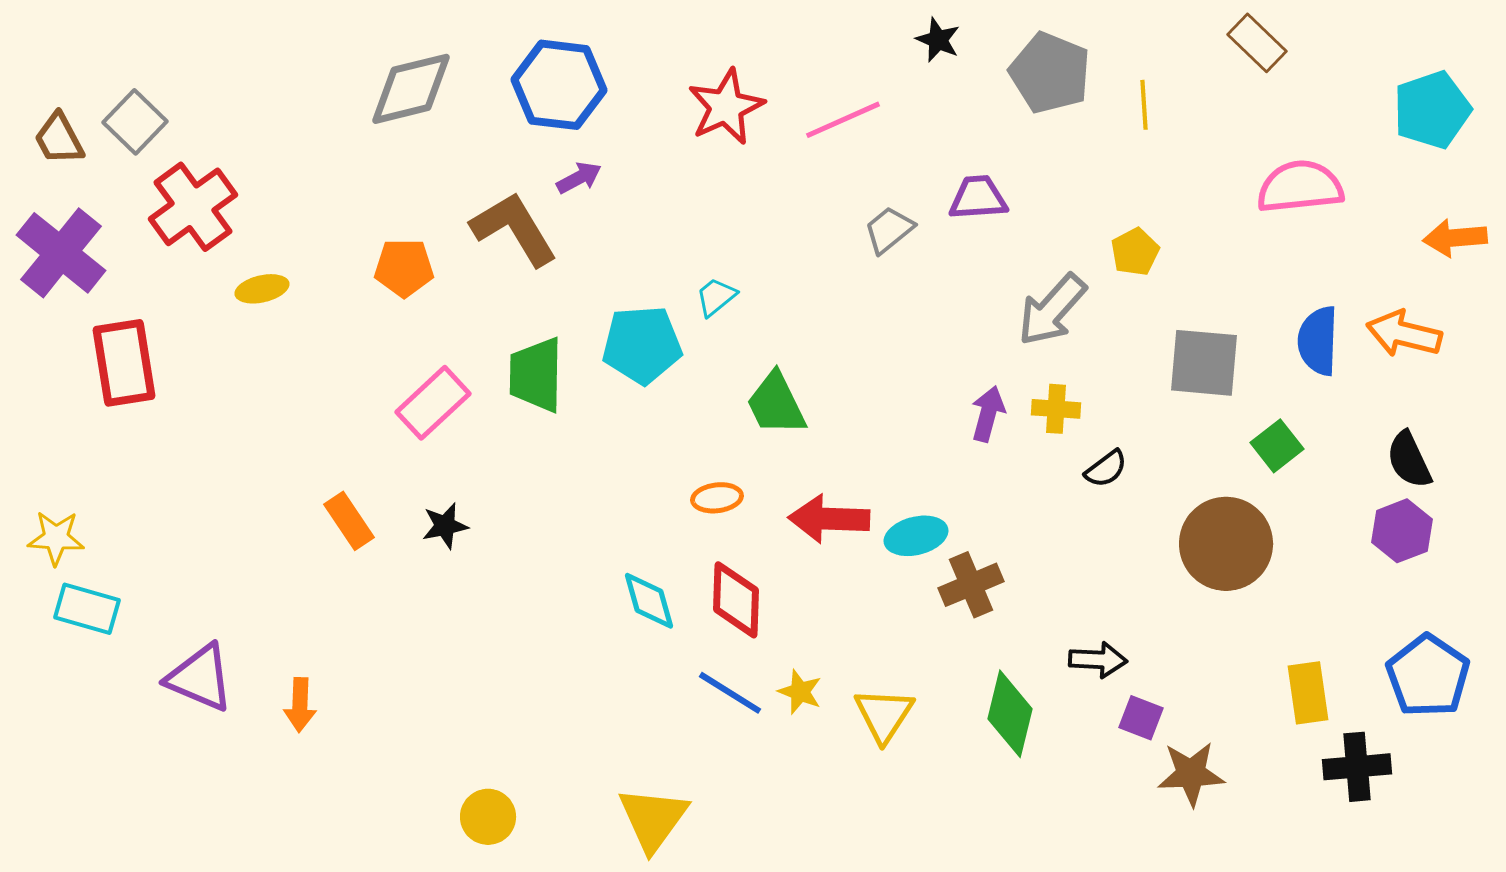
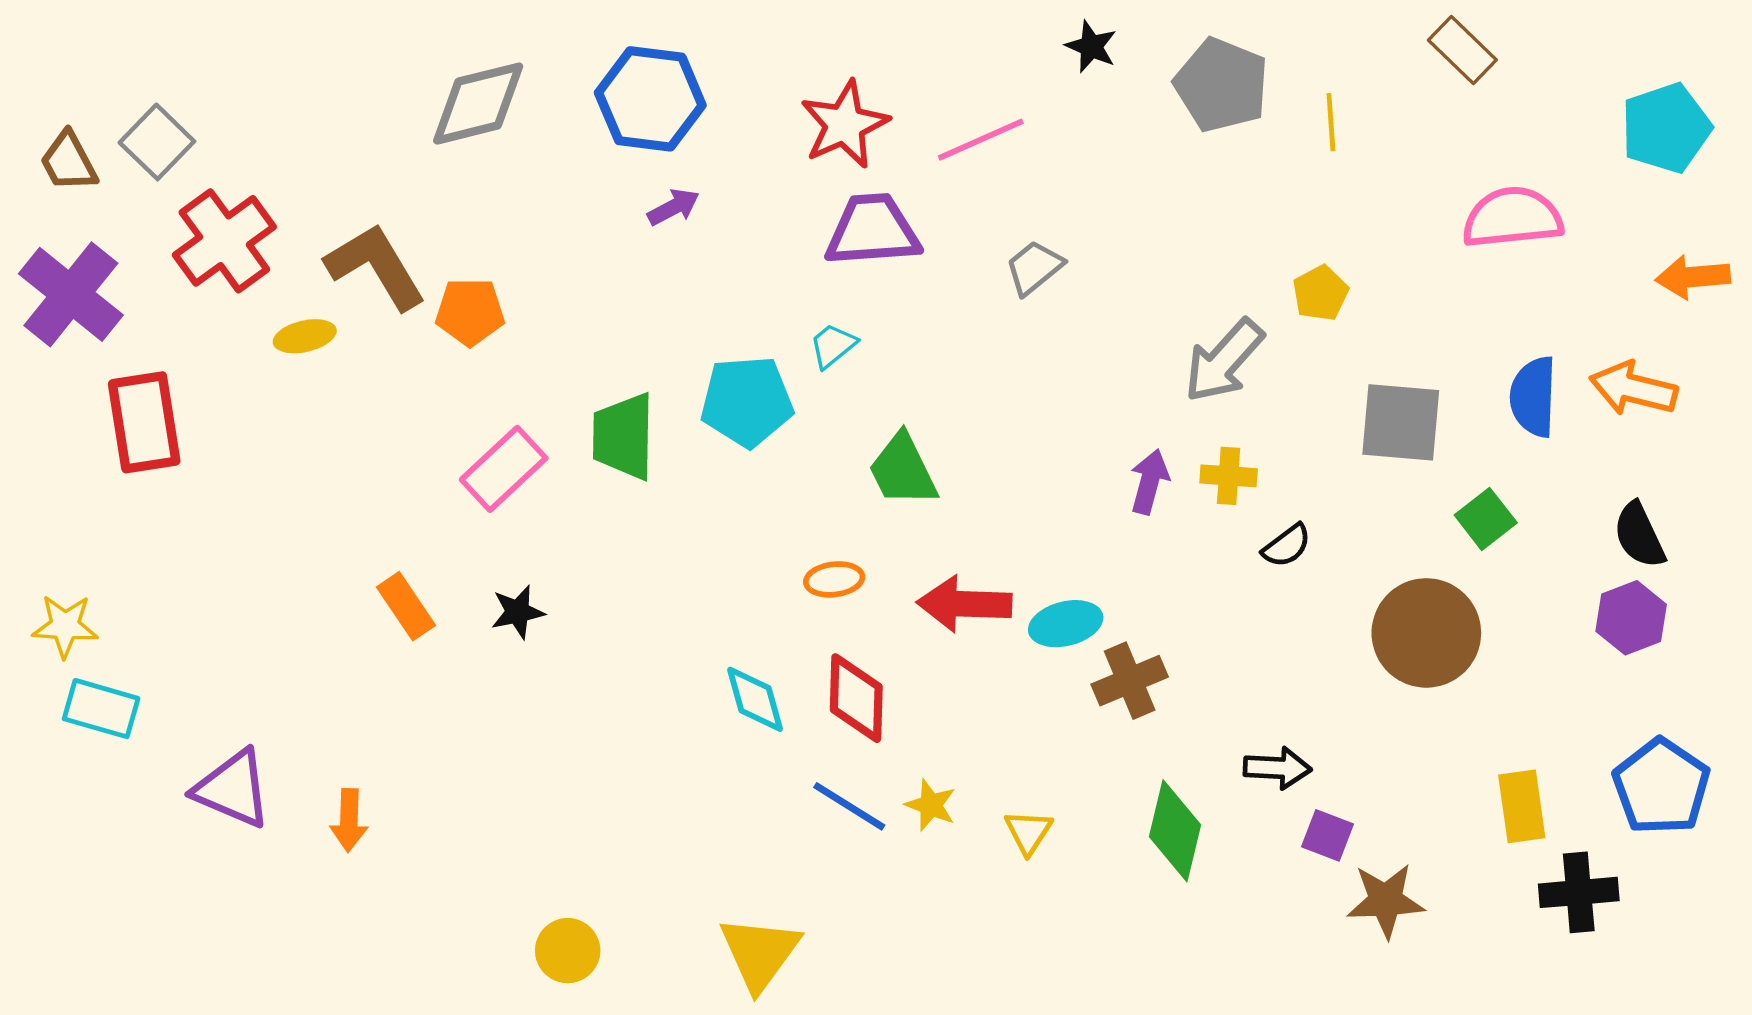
purple trapezoid: (978, 198) -> (873, 230), moved, size x1.4
brown L-shape: (514, 229) -> (376, 266), moved
yellow triangle: (884, 715) -> (1028, 832), size x0.7

